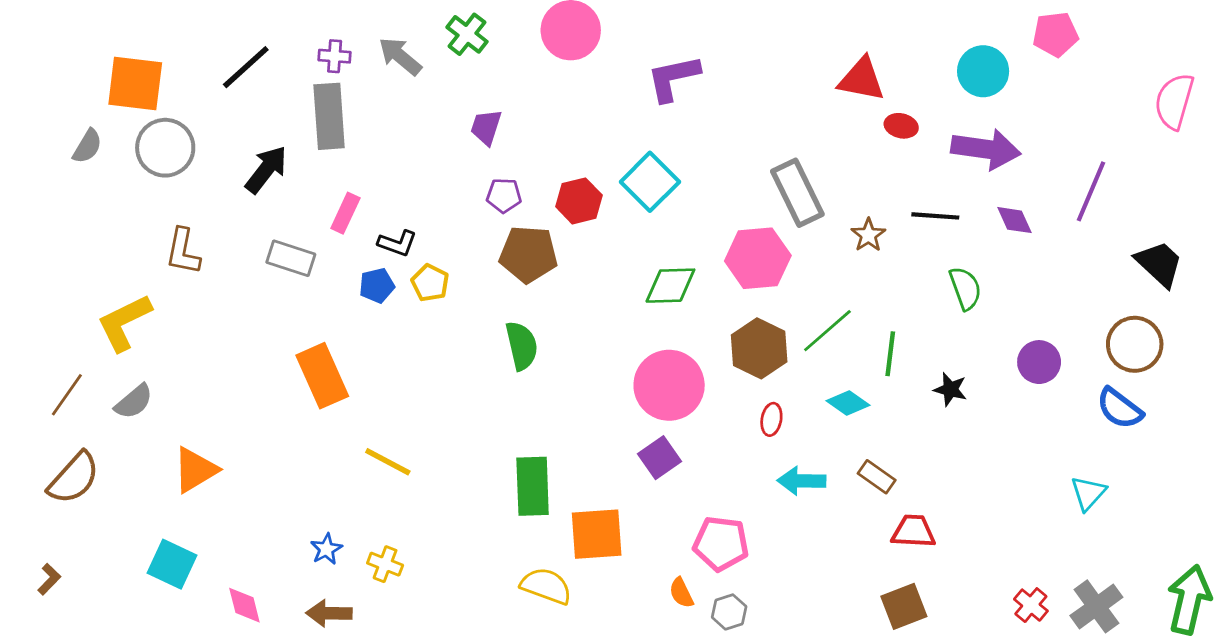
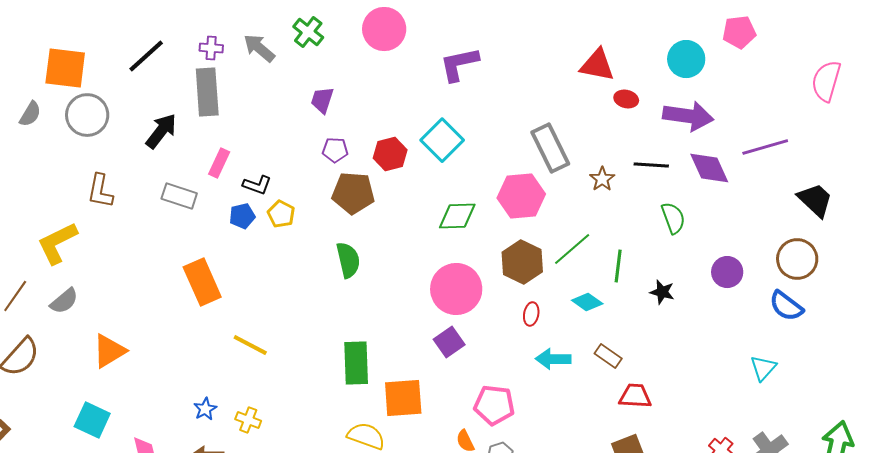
purple line: (1091, 191) -> (765, 147), turned 51
purple diamond: (1014, 220) -> (709, 168), size x1.5

